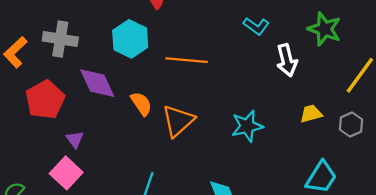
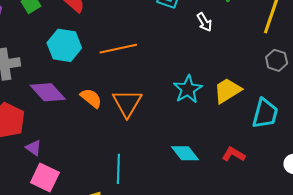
white arrow: (287, 60) -> (204, 22), size x0.7
yellow trapezoid: (311, 114) -> (227, 91), moved, size x1.4
purple triangle: (75, 139) -> (34, 148), moved

